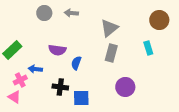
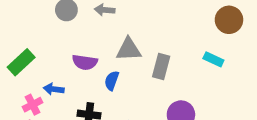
gray triangle: (109, 28) -> (129, 50), moved, turned 36
cyan rectangle: (148, 48) -> (213, 59), turned -48

